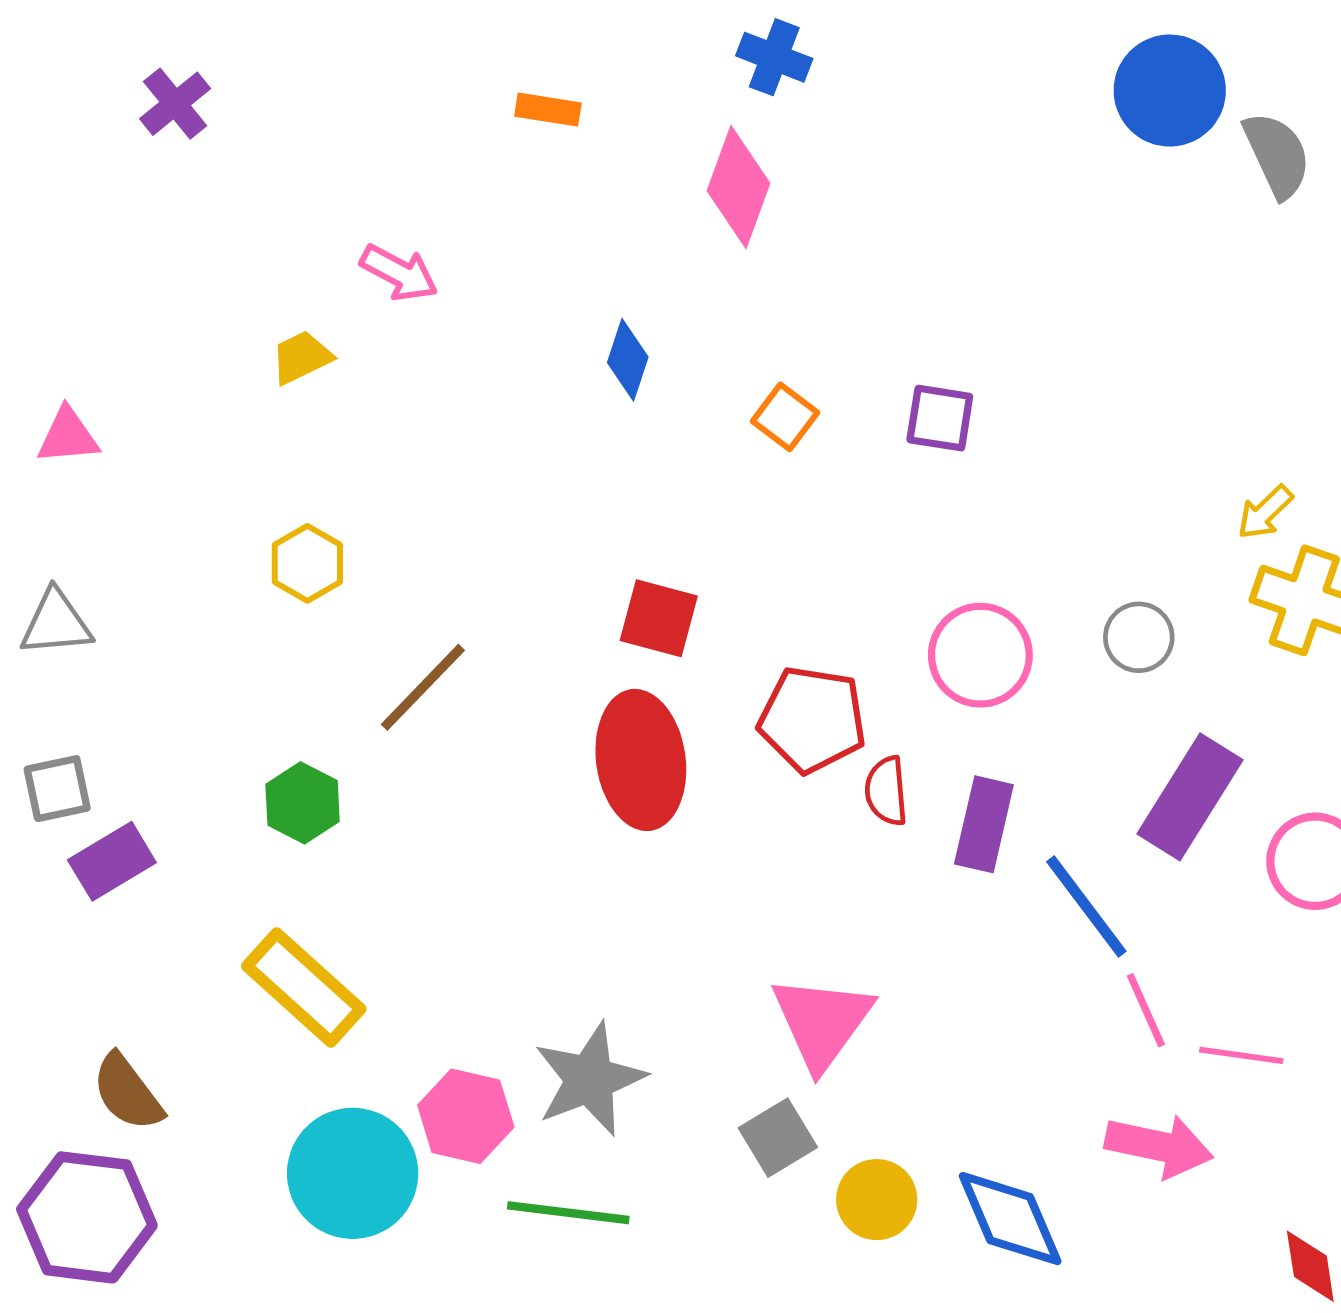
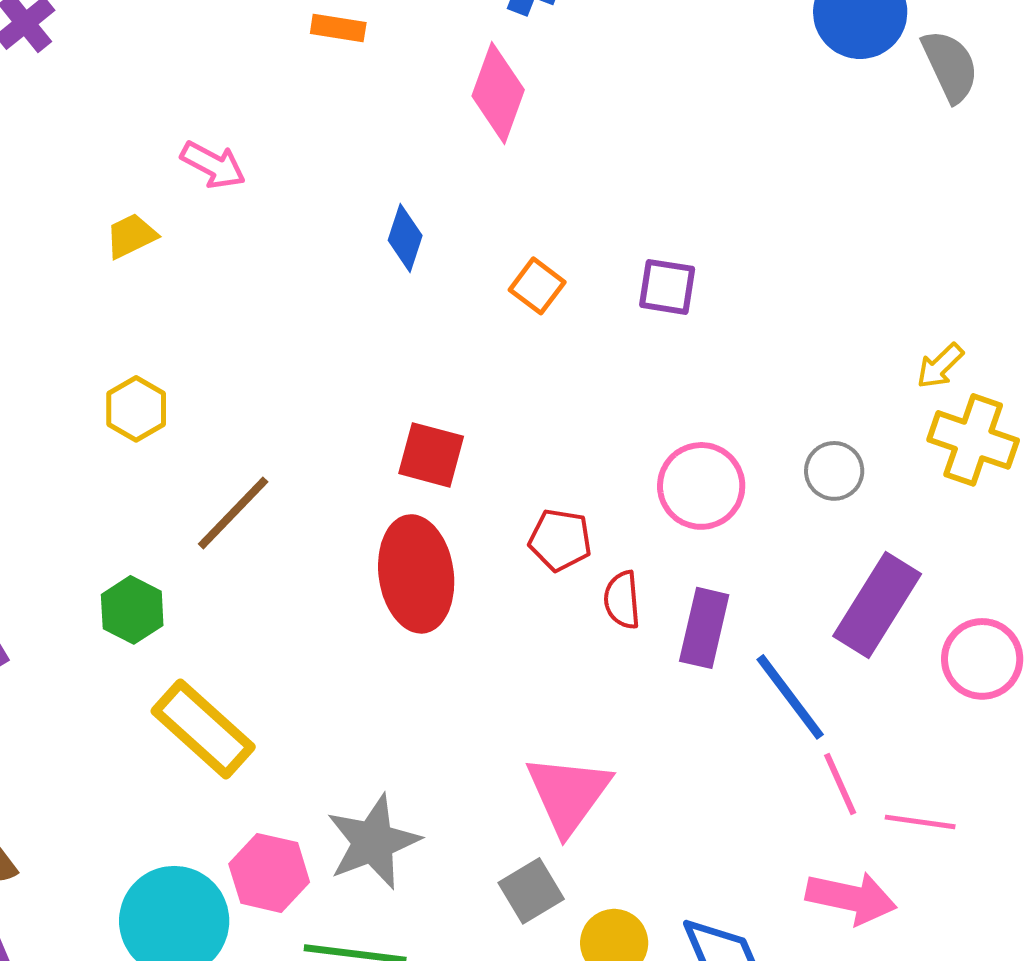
red pentagon: (812, 719) -> (560, 540), size x0.7
yellow rectangle: (304, 988) -> (203, 729), moved

